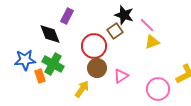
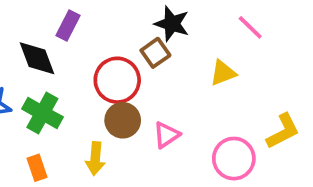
pink line: (147, 25) -> (250, 27), moved
orange rectangle: (40, 76) -> (37, 168), moved
yellow arrow: (82, 89) -> (95, 159), turned 150

